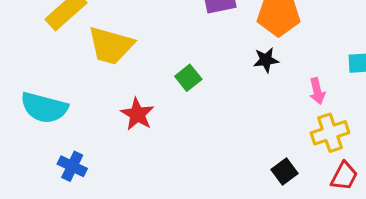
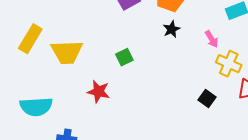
green square: (188, 78) -> (124, 57), turned 30
yellow cross: (330, 133) -> (229, 64), turned -30

